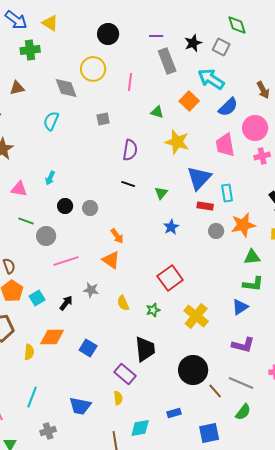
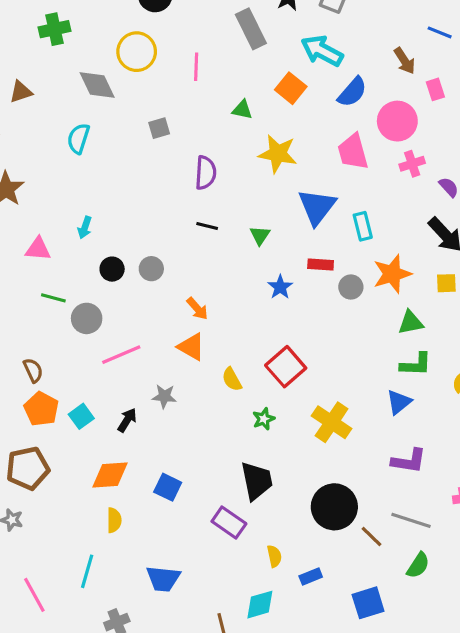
green cross: (30, 50) -> (55, 29), moved
red rectangle: (205, 206) -> (321, 265), moved
yellow semicircle: (123, 303) -> (232, 379), moved
yellow semicircle: (29, 352) -> (114, 520), moved
yellow semicircle: (118, 398) -> (274, 556), moved

